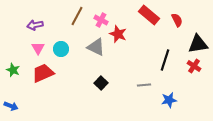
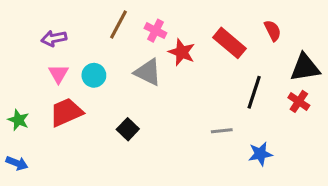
red rectangle: (149, 15) -> (229, 43), moved
green star: (13, 70) -> (18, 120), moved
black square: (101, 83) -> (128, 129), moved

